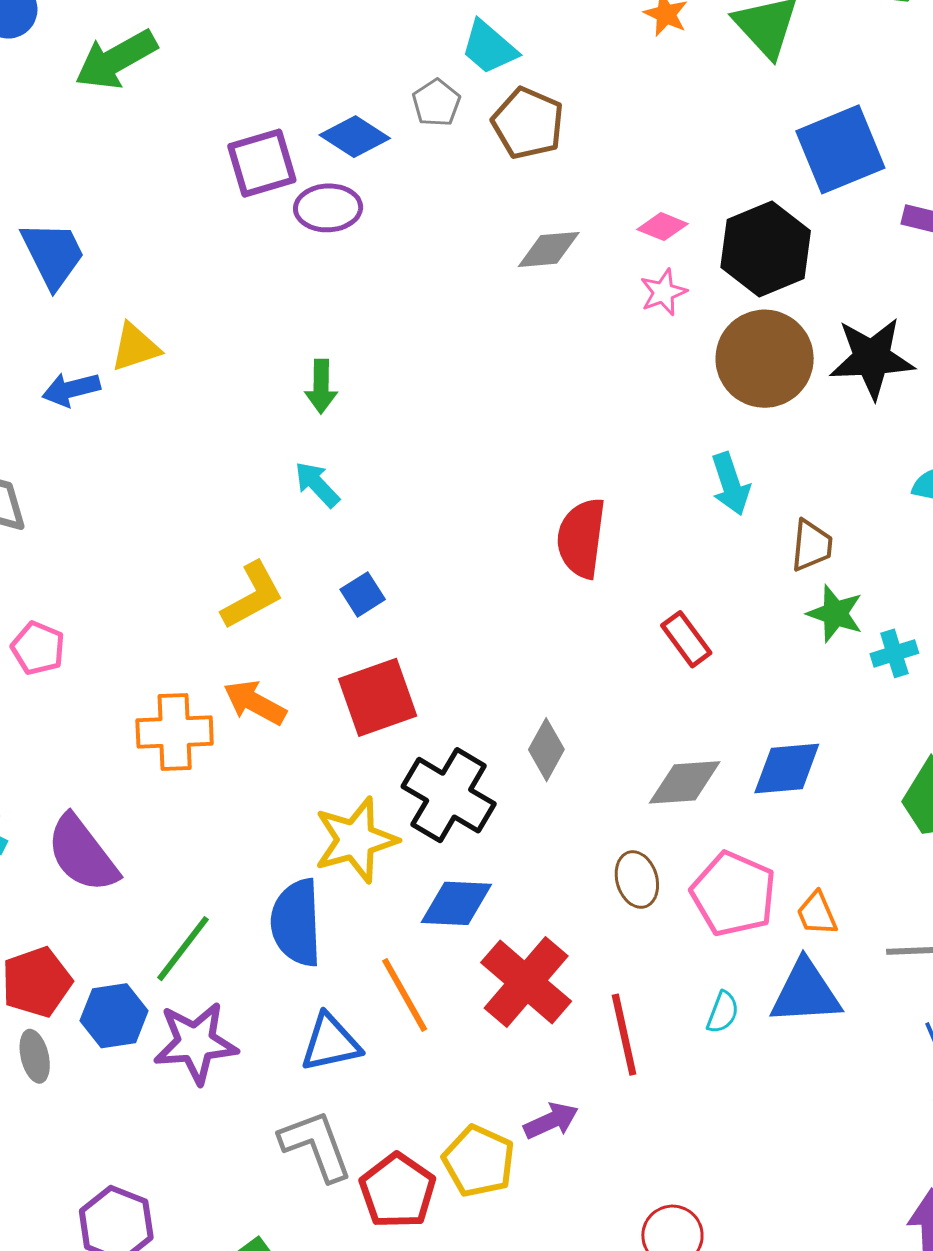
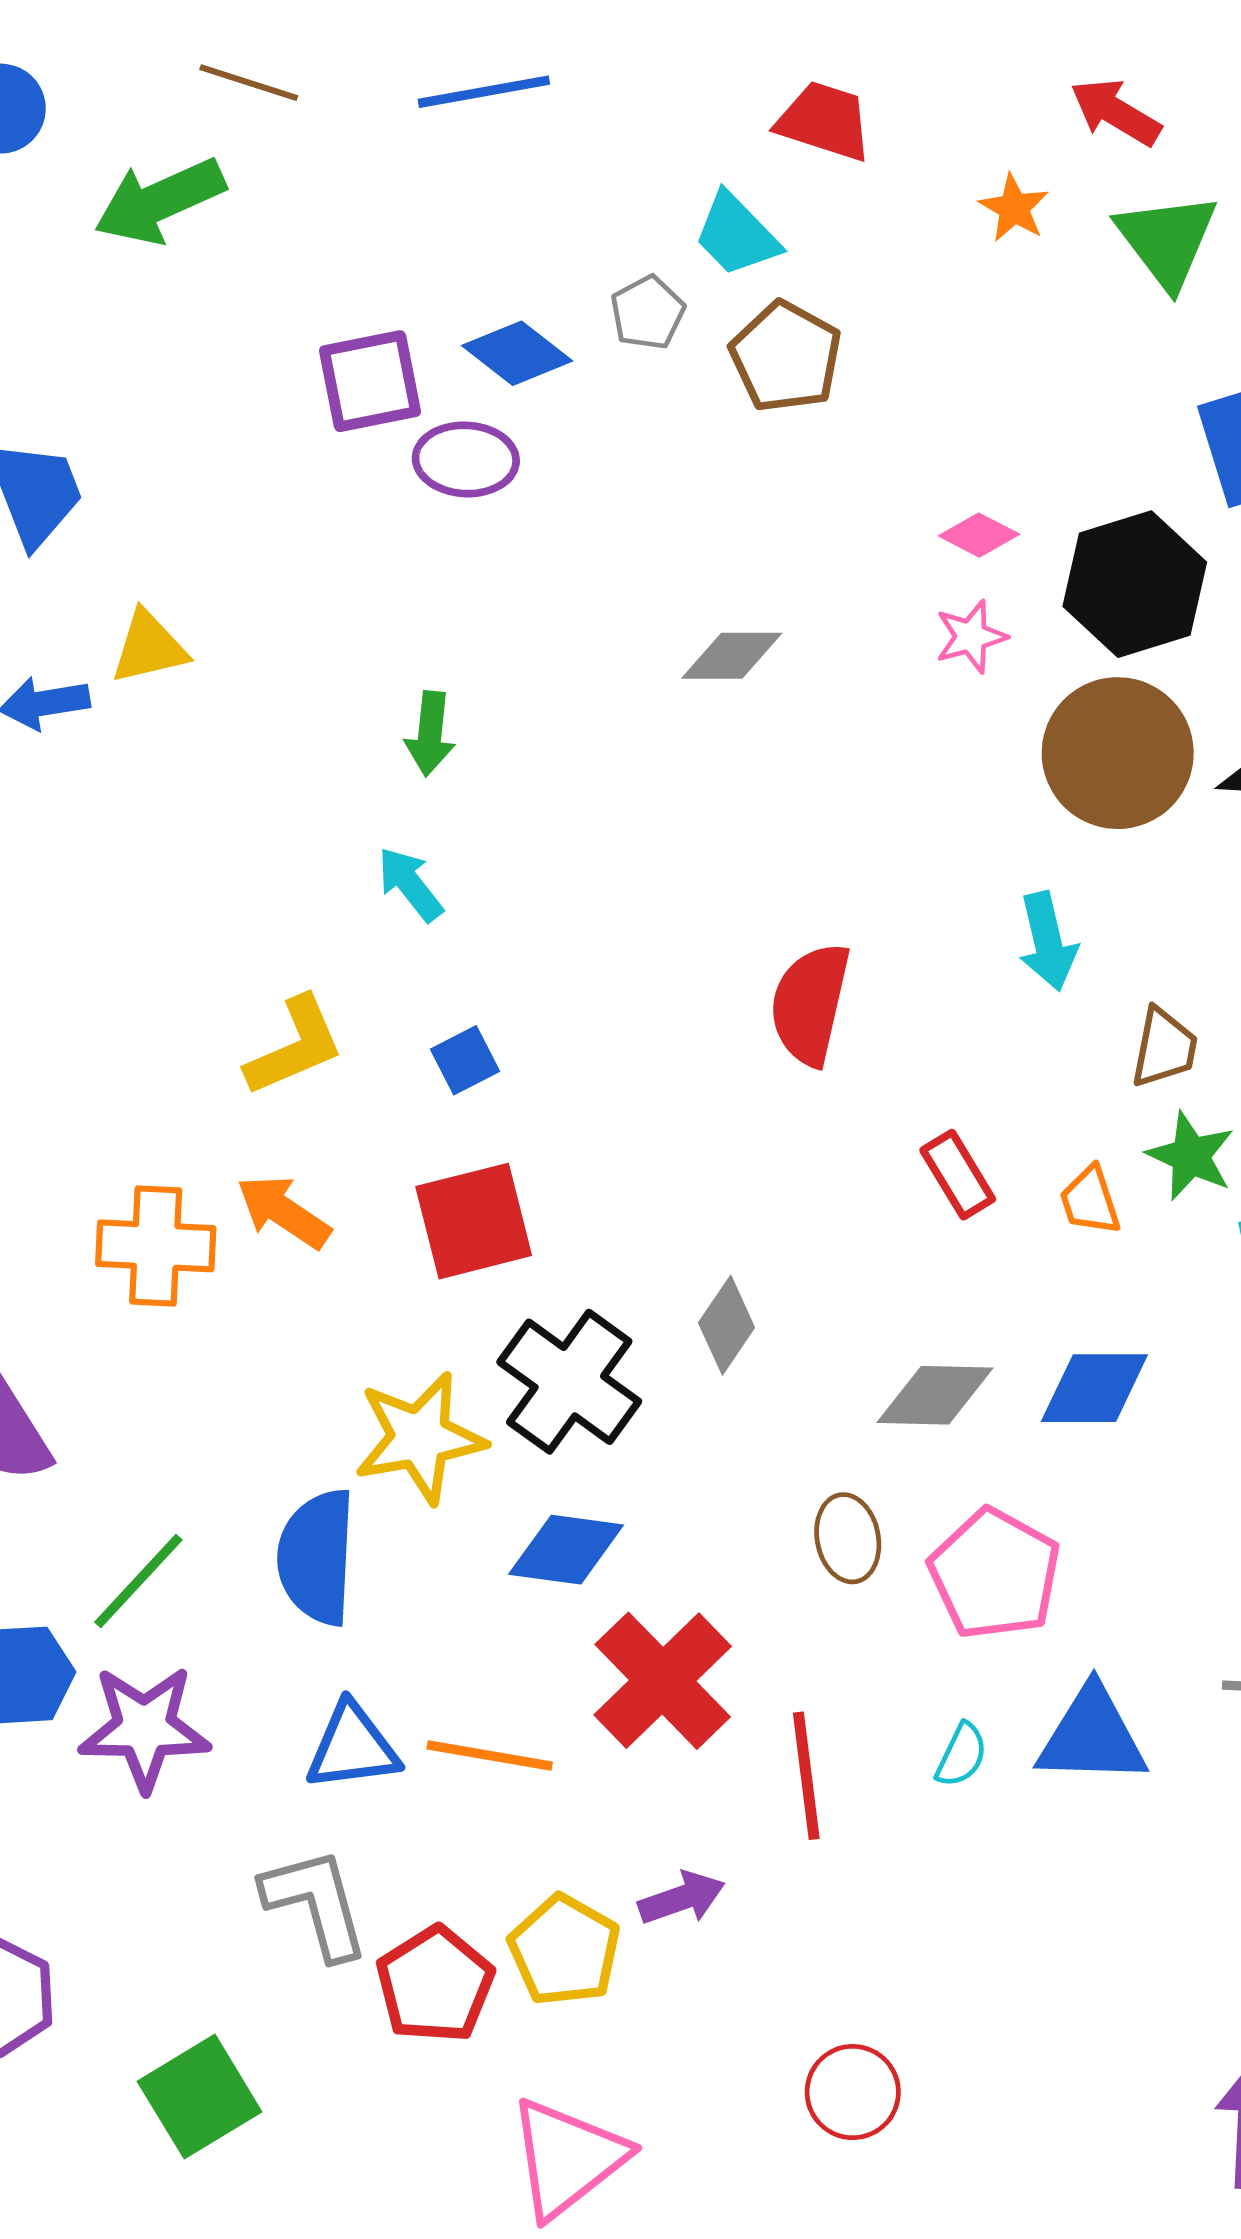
gray diamond: (549, 249) -> (732, 656), moved
orange trapezoid: (817, 914) -> (1090, 1201), moved
orange line: (405, 995) -> (490, 1755), moved, turned -56

